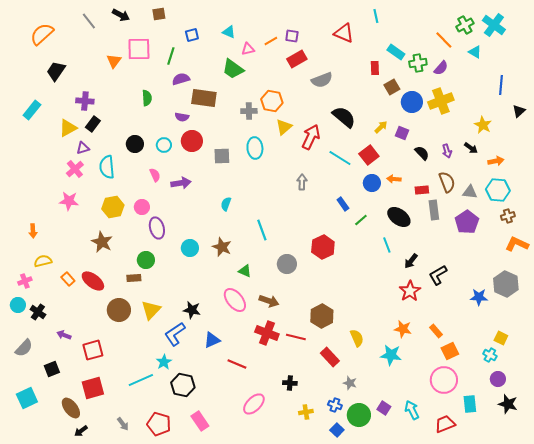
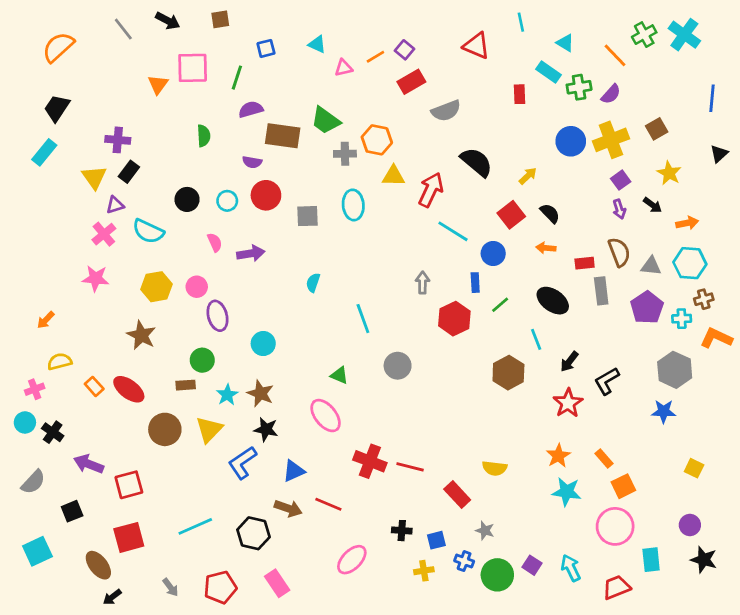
purple square: (292, 36) -> (405, 50), turned 32
cyan triangle: (475, 52) -> (565, 43), moved
green trapezoid: (233, 69) -> (326, 120), moved
black trapezoid: (56, 71) -> (57, 108), moved
blue line: (501, 85) -> (712, 98), moved
brown square: (392, 87) -> (657, 129), moved
yellow triangle: (284, 127) -> (393, 176), turned 42
yellow triangle: (68, 128) -> (94, 177), turned -36
purple square: (402, 133) -> (621, 180), moved, turned 32
black semicircle: (422, 153) -> (550, 213), moved
cyan line: (340, 158) -> (453, 231), moved
cyan semicircle: (107, 167) -> (148, 231), turned -60
gray arrow: (302, 182) -> (423, 283), moved
blue circle: (372, 183) -> (493, 253), moved
blue rectangle: (343, 204) -> (475, 283), turned 32
orange arrow: (33, 231) -> (46, 320), turned 48
brown star: (222, 247) -> (260, 393), moved
red hexagon: (323, 247) -> (454, 319), moved
gray hexagon: (506, 284) -> (675, 370), moved
brown arrow: (269, 301) -> (288, 508), moved
brown hexagon: (322, 316) -> (508, 373), moved
orange star: (403, 329) -> (558, 456), turned 30
purple arrow: (64, 335) -> (89, 464), size x1.5
yellow semicircle: (357, 338) -> (495, 468), turned 120
cyan star: (391, 355) -> (567, 492), moved
cyan cross: (490, 355) -> (682, 319), moved, turned -32
cyan star: (164, 362) -> (227, 395), moved
red pentagon: (159, 424) -> (220, 587), turned -30
blue square: (337, 430) -> (436, 540), moved, turned 32

